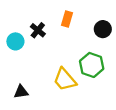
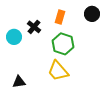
black circle: (103, 29) -> (92, 14), moved
green hexagon: (92, 65) -> (63, 44), moved

